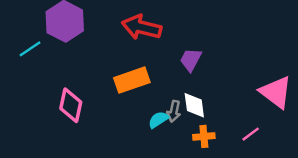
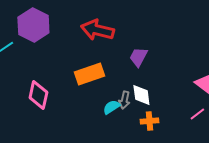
pink line: (251, 134) -> (197, 114), moved

